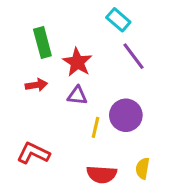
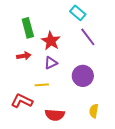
purple triangle: (77, 96) -> (51, 63), turned -32
yellow line: (96, 127) -> (42, 85), moved, turned 72
red semicircle: (102, 174) -> (55, 115), moved

